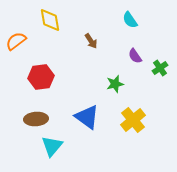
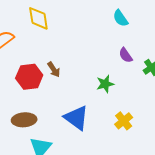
brown arrow: (91, 41) -> (54, 70), moved
yellow cross: (133, 120) -> (124, 121), size x0.7

